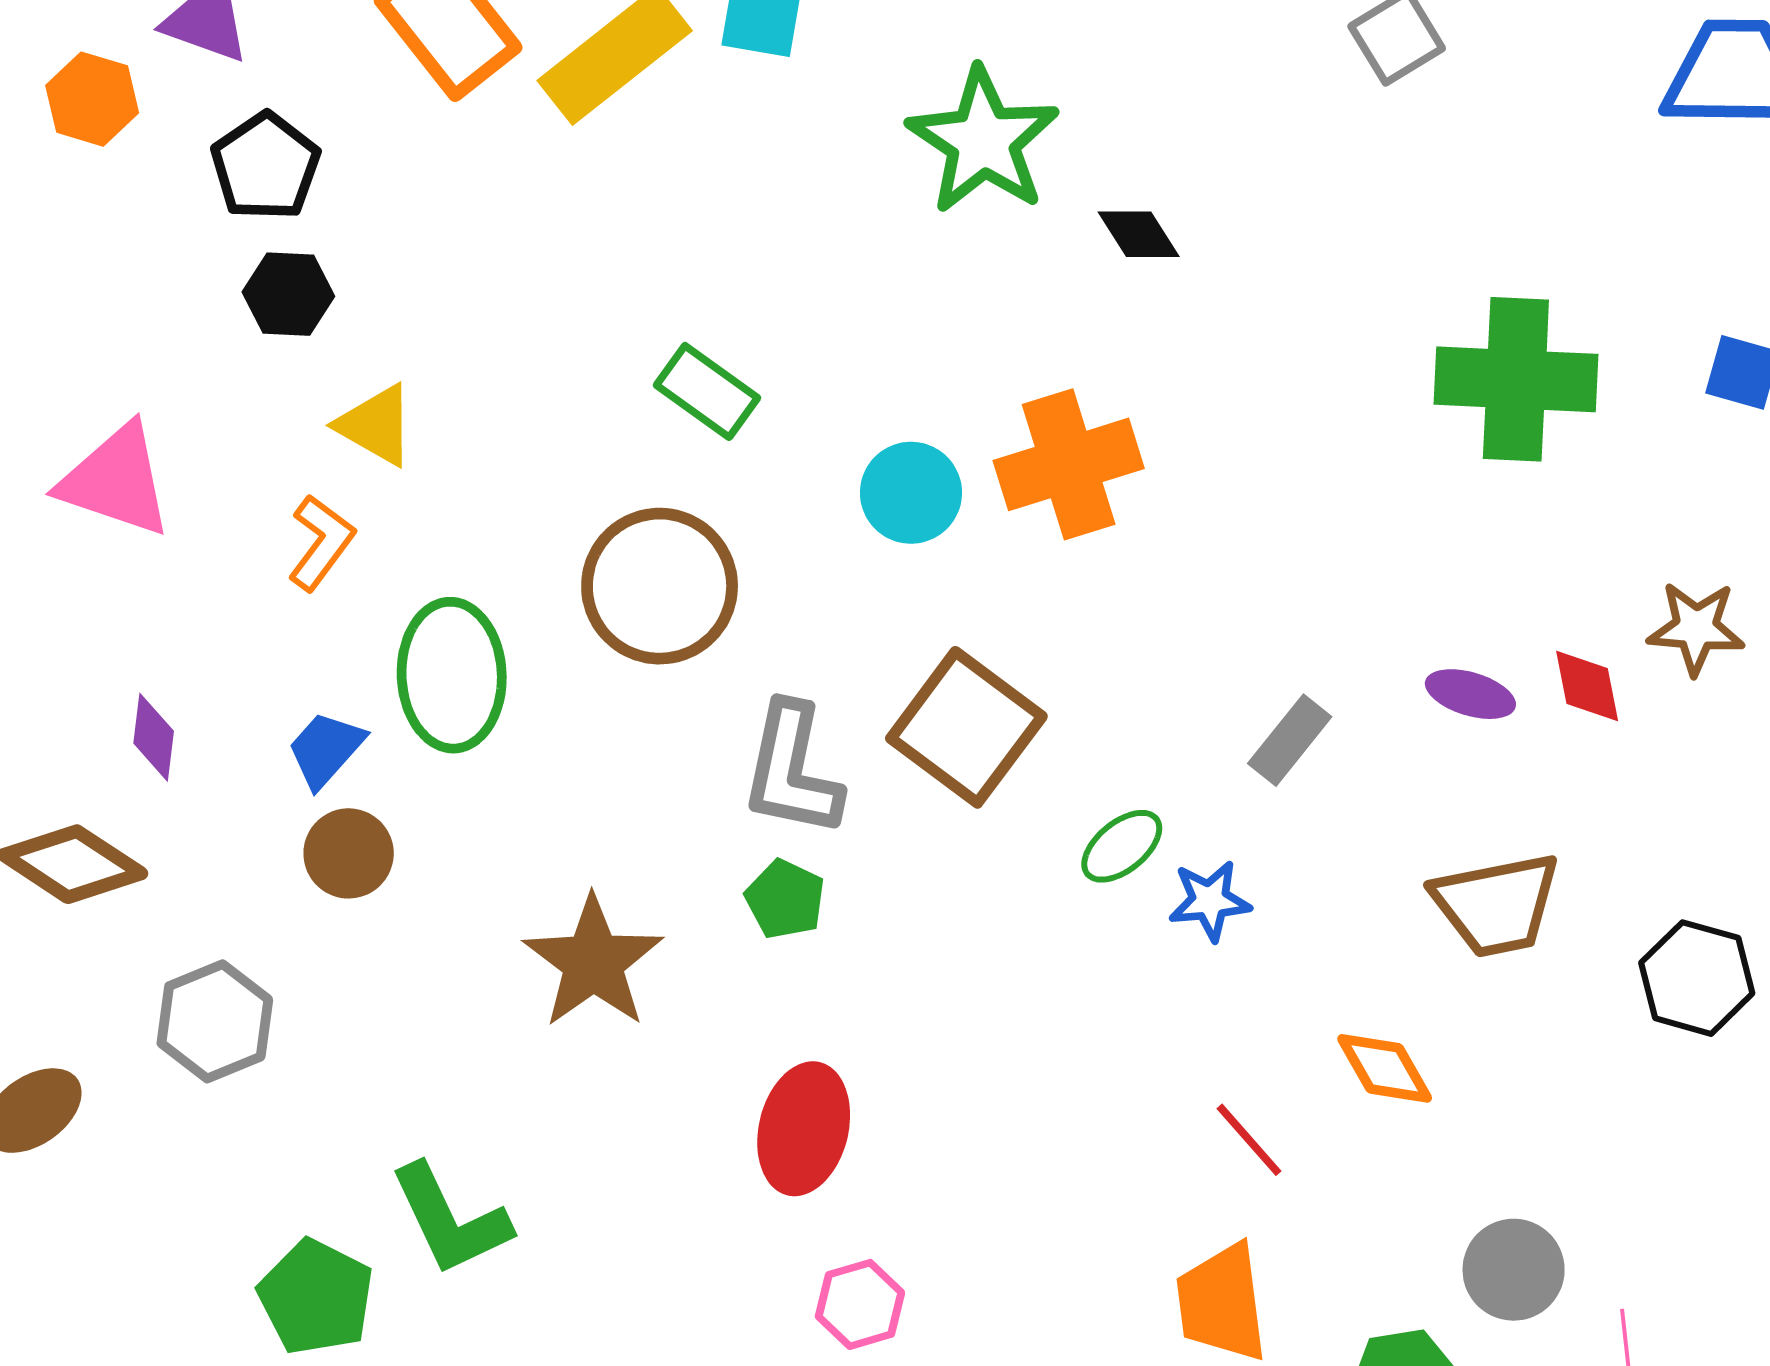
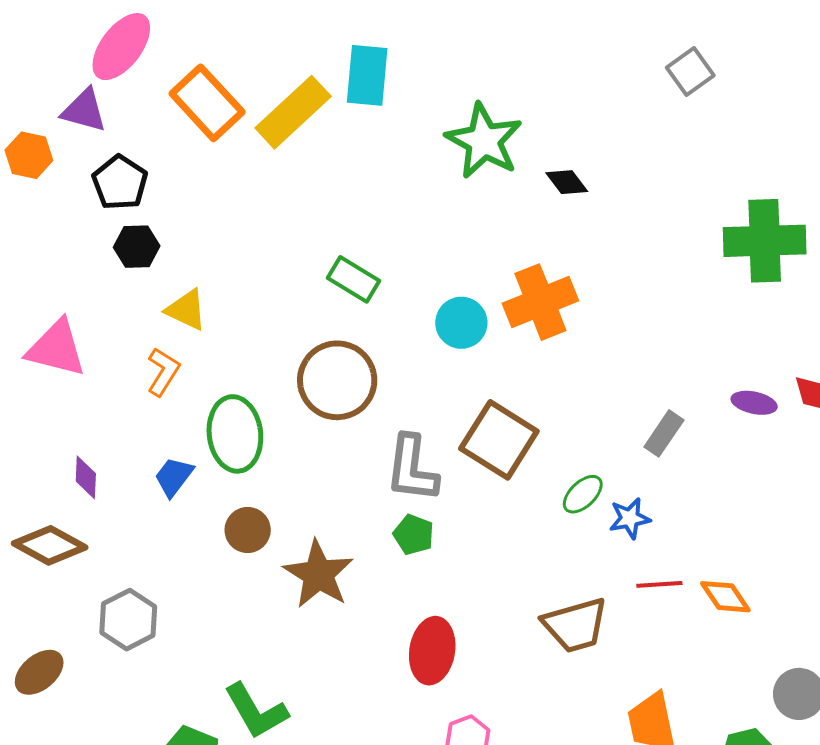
brown circle: (349, 853) -> (248, 530), moved
brown trapezoid: (1496, 905) -> (575, 625), moved
red line: (1249, 1140) -> (659, 584), moved, turned -48

